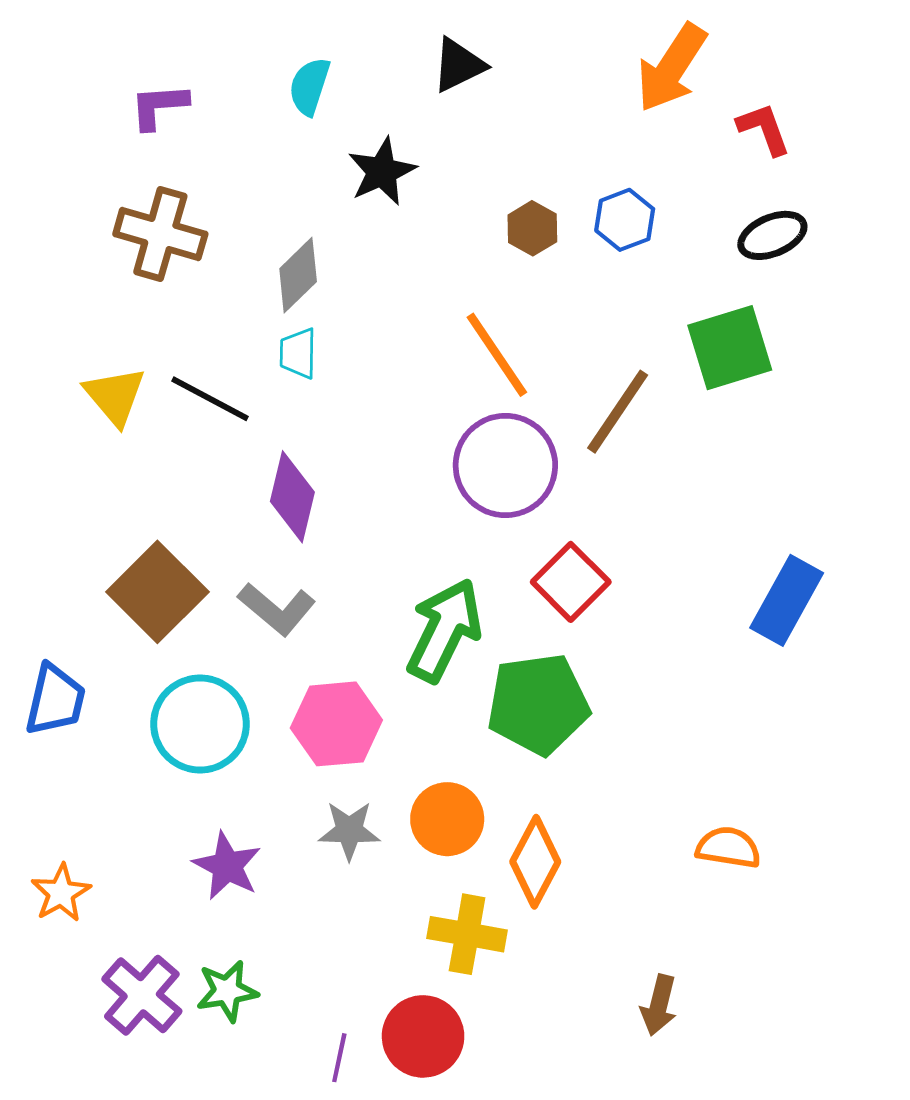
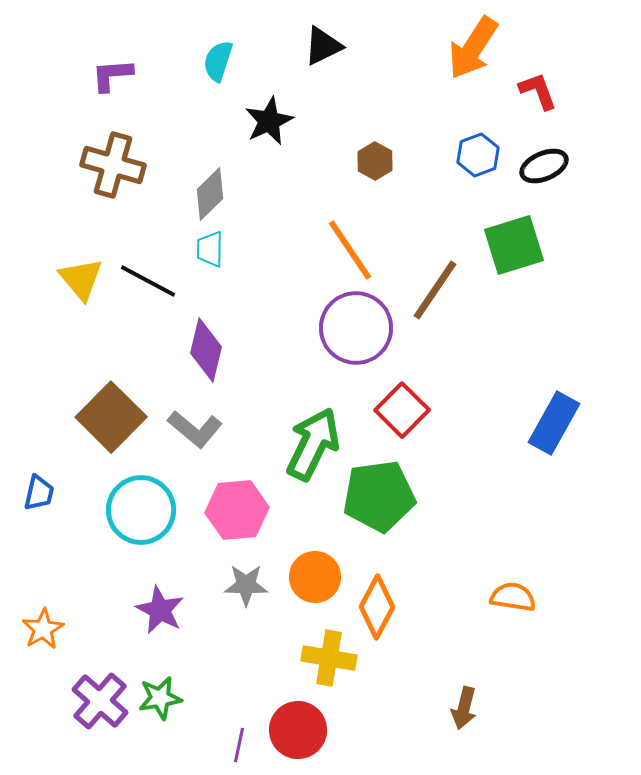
blue hexagon: (625, 220) -> (478, 155), moved
blue trapezoid: (55, 700) -> (39, 493), size x0.7

